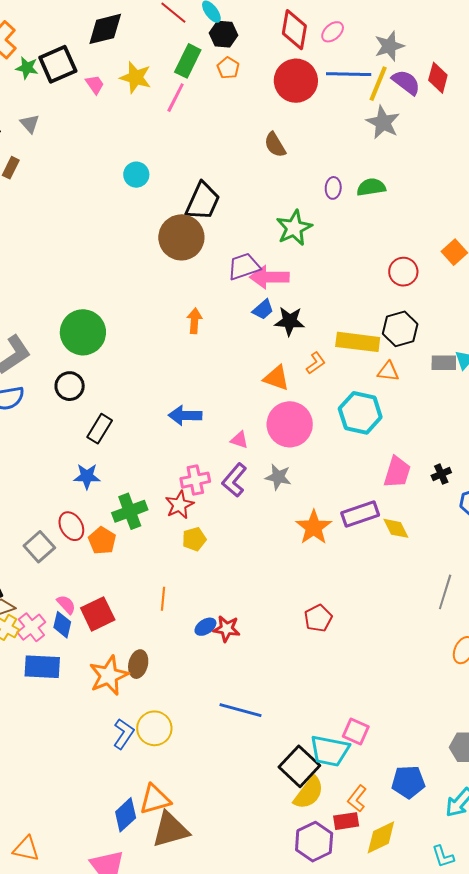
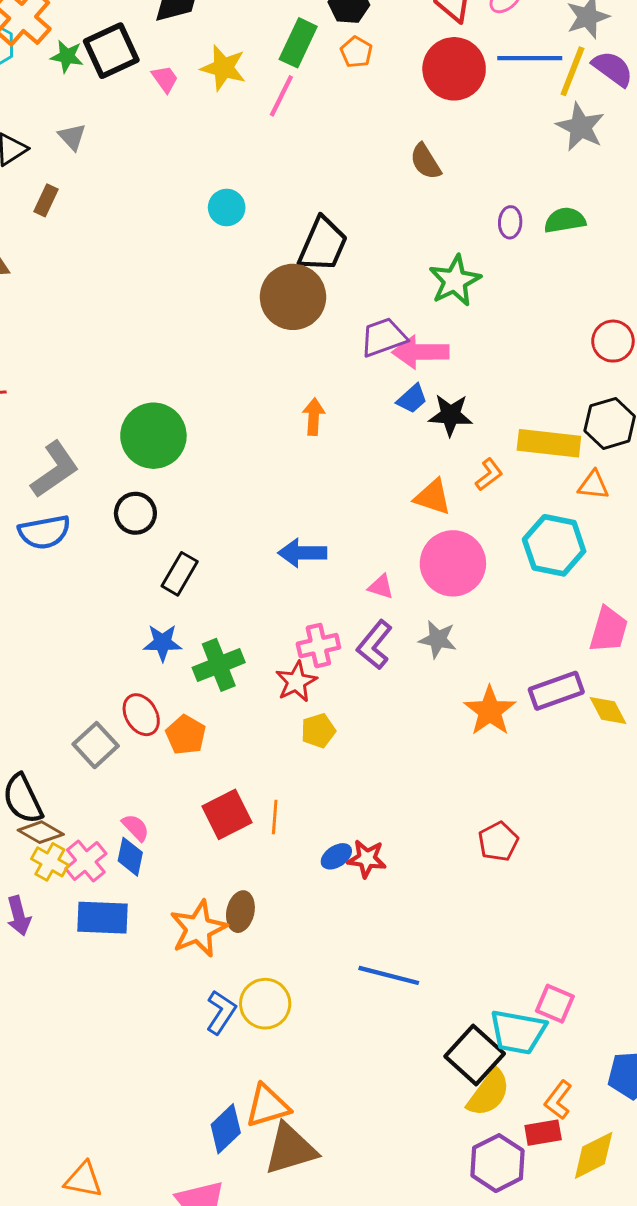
green cross: (130, 511) -> (219, 665), moved
red square: (98, 614) -> (227, 814), moved

